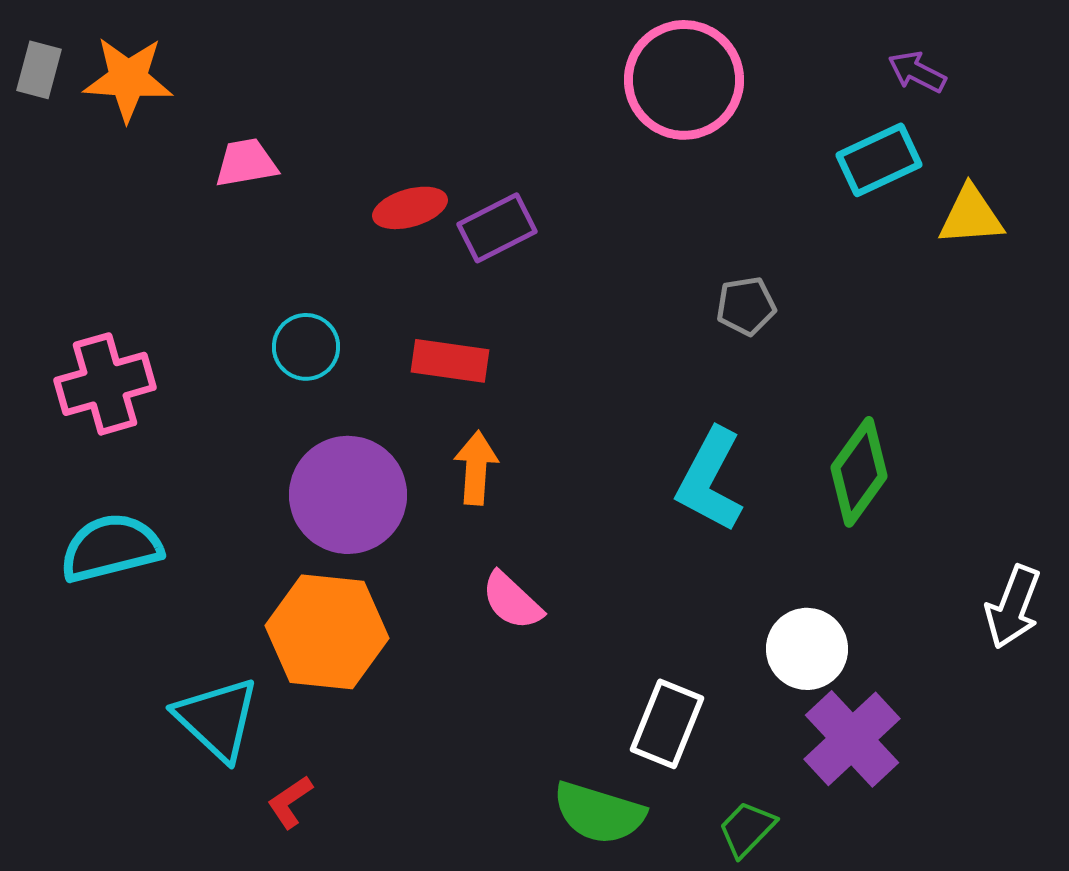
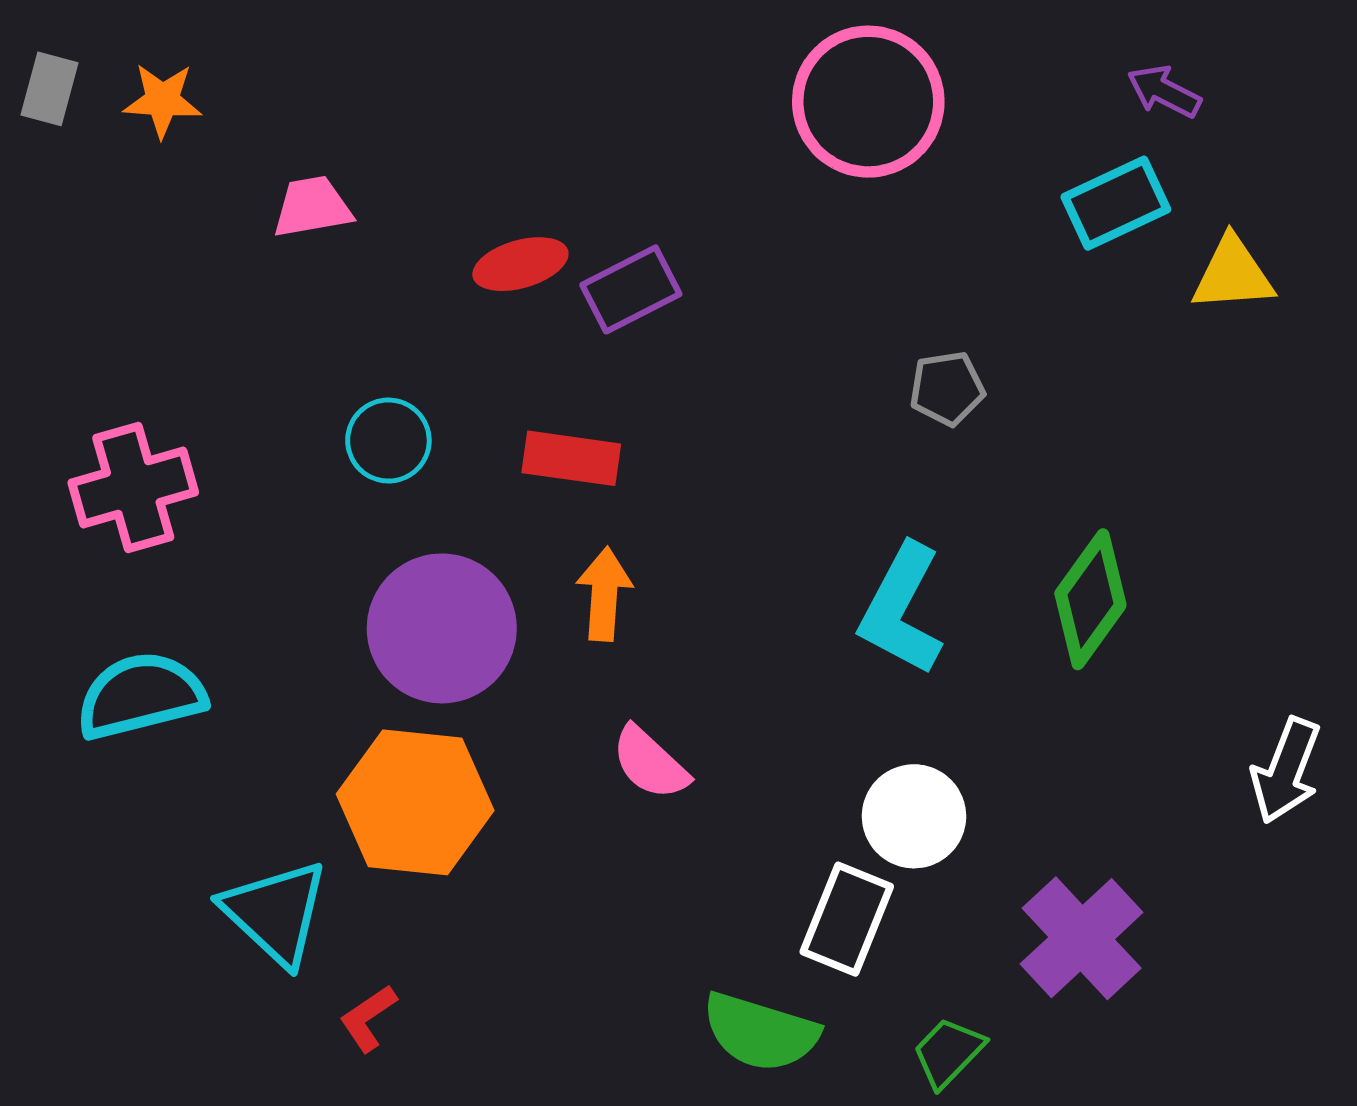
orange star: (128, 79) -> (162, 100), size x0.7
white circle: (807, 649) -> (914, 816), moved

